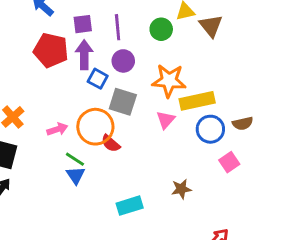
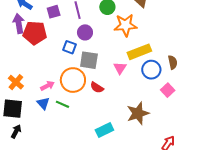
purple arrow: (84, 55) -> (19, 23), moved
orange star: (169, 81) -> (125, 25), moved
brown semicircle: (243, 123) -> (173, 62), turned -80
red semicircle: (111, 143) -> (97, 88), moved
blue triangle: (76, 175) -> (43, 103), moved
brown star: (181, 189) -> (138, 113), size x1.6

